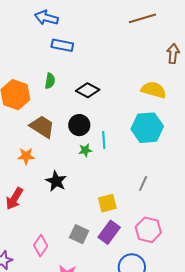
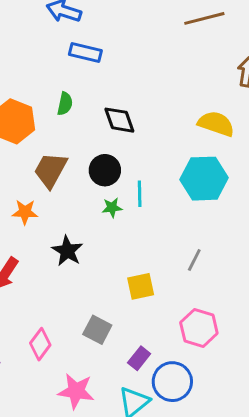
black diamond: (88, 90) -> (119, 120), turned 40
brown trapezoid: (42, 127) -> (51, 170), turned -96
purple rectangle: (109, 232) -> (139, 358), moved, size x0.7

